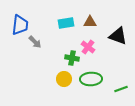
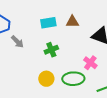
pink cross: (88, 47) -> (90, 63), moved
green cross: (72, 58) -> (51, 50), moved, turned -32

